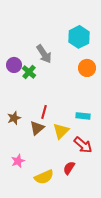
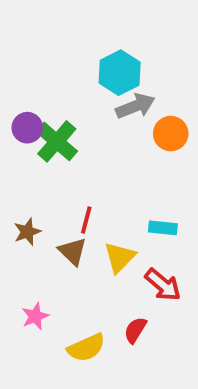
cyan hexagon: (79, 37) -> (120, 73), moved
gray arrow: (44, 54) -> (135, 106), moved, turned -78
green cross: (29, 72) -> (57, 141), size x1.5
brown triangle: (37, 128) -> (72, 251), turned -35

